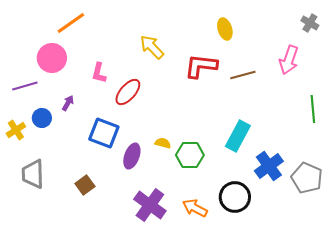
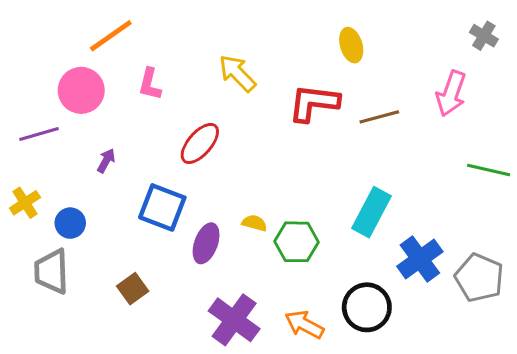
pink L-shape: (99, 73) -> (150, 84), moved
green line: (313, 109) -> (489, 170), turned -72
blue circle: (42, 118) -> (70, 223), moved

